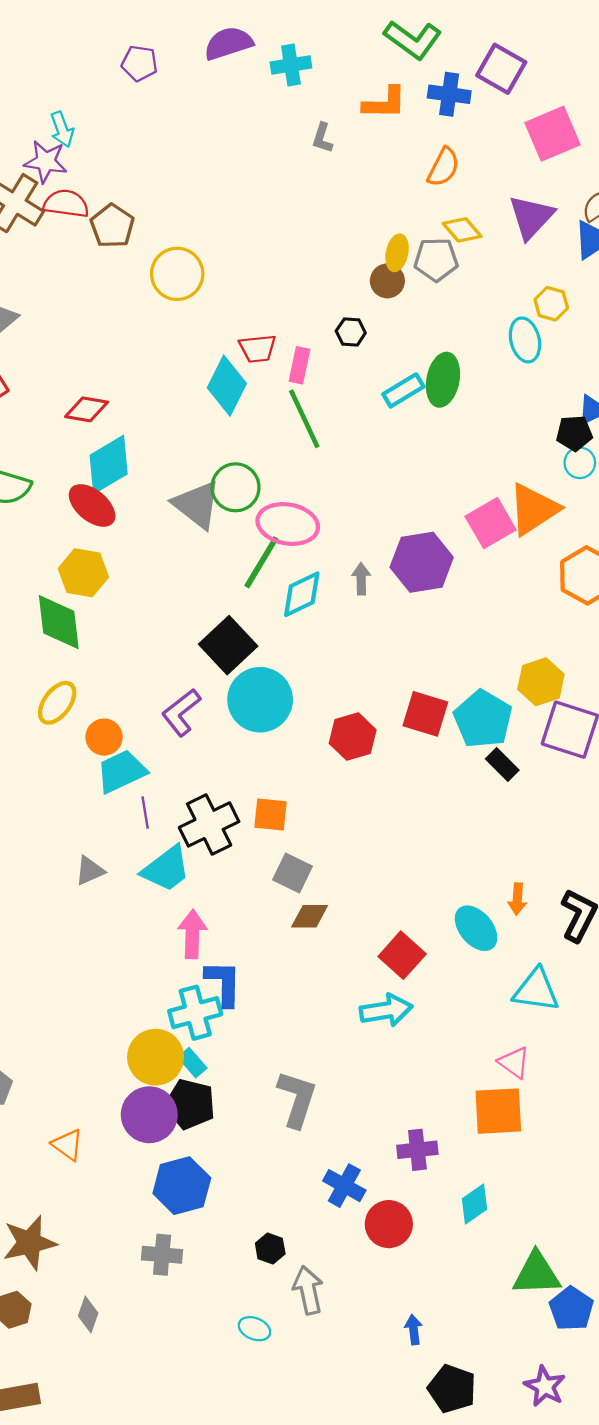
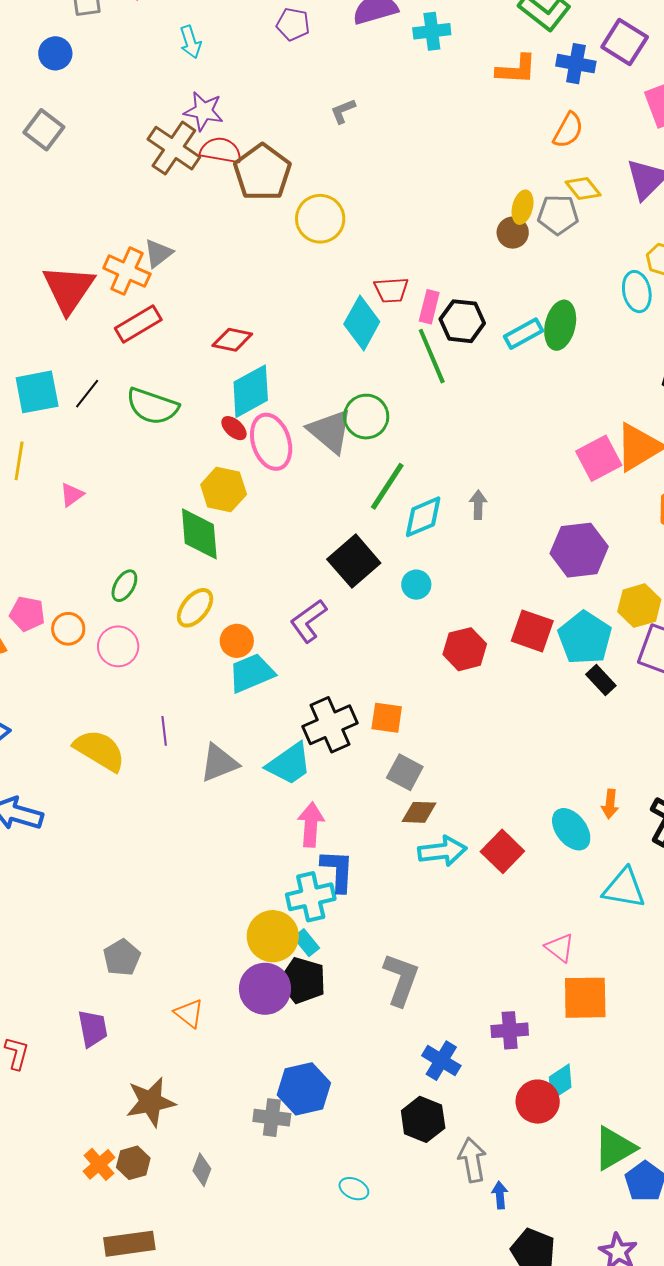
cyan arrow: (62, 129) -> (190, 42), moved
gray L-shape: (322, 138) -> (343, 111), moved, turned 48
brown pentagon: (112, 226) -> (262, 172), size x1.4
black hexagon: (351, 332) -> (462, 321), moved, size x1.6
red ellipse: (92, 505) -> (234, 428), size x0.6
pink ellipse: (288, 524) -> (271, 442), moved, turned 60
purple hexagon: (422, 562) -> (579, 550), moved
cyan circle: (260, 700) -> (416, 585), moved, size x0.5
purple line: (145, 813) -> (164, 731), moved
gray triangle: (90, 871) -> (219, 763), size x1.4
cyan arrow: (386, 1010) -> (442, 851), moved
pink triangle: (514, 1063) -> (560, 948), moved
blue hexagon: (182, 1186) -> (304, 1089), moved
red circle: (389, 1224) -> (538, 1102), moved
black hexagon: (270, 1249) -> (423, 1119), moved, size x1.6
green triangle: (537, 1274) -> (614, 1148), turned -30
gray arrow: (308, 1290) -> (472, 1160), moved

